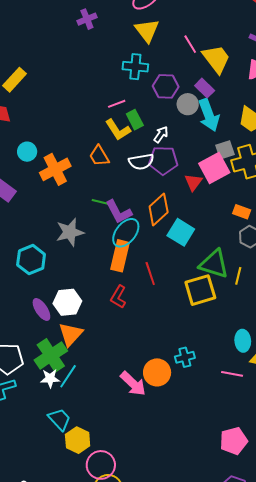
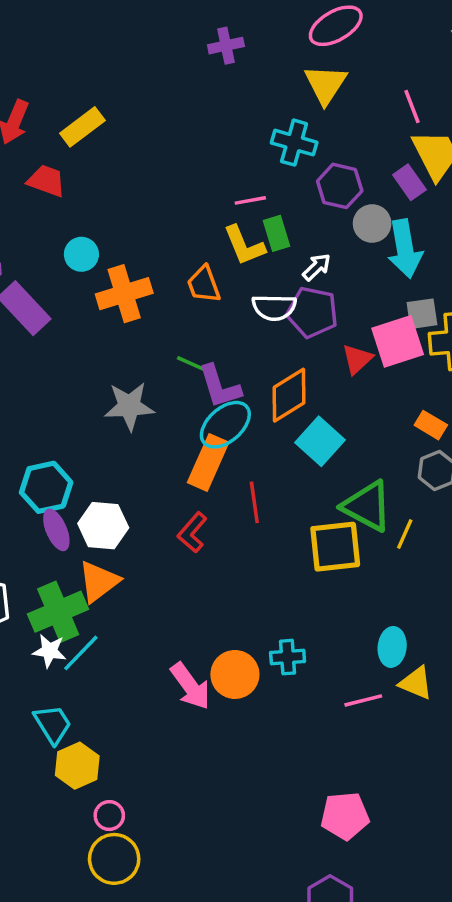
pink line: (190, 44) -> (412, 106), moved
purple rectangle: (205, 88) -> (409, 182), moved
cyan hexagon: (31, 260) -> (46, 487), moved
pink line: (232, 374) -> (363, 700), turned -35
pink circle: (101, 465) -> (109, 816), size x0.6

